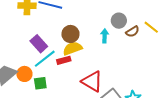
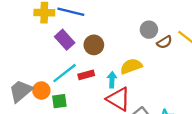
cyan arrow: (105, 36) -> (112, 80), moved
purple rectangle: (39, 44) -> (65, 40), moved
yellow semicircle: (73, 48) -> (131, 66), moved

